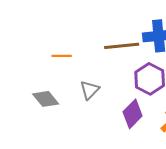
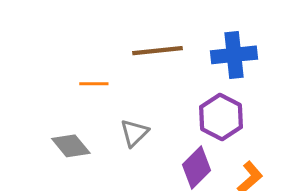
brown line: (122, 46) -> (157, 51), moved

